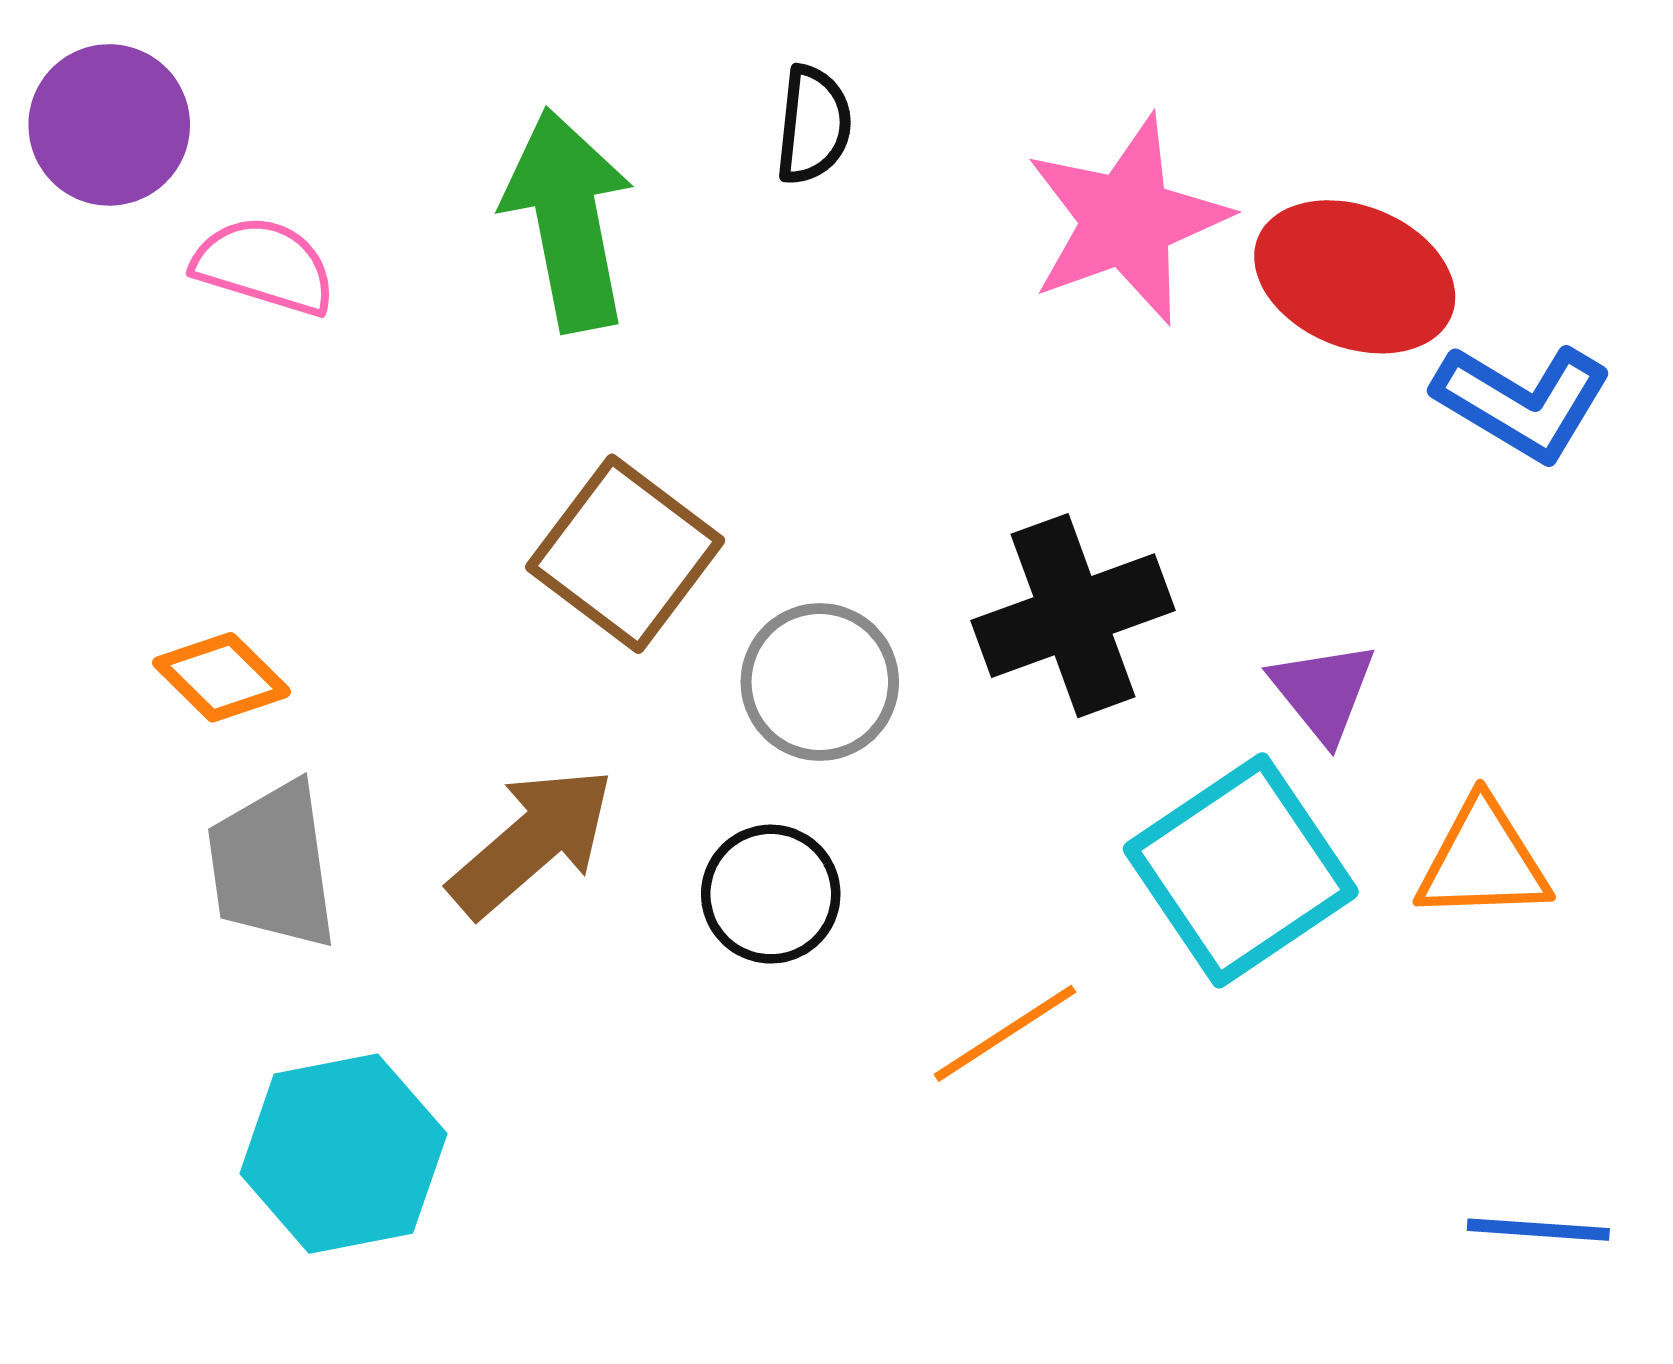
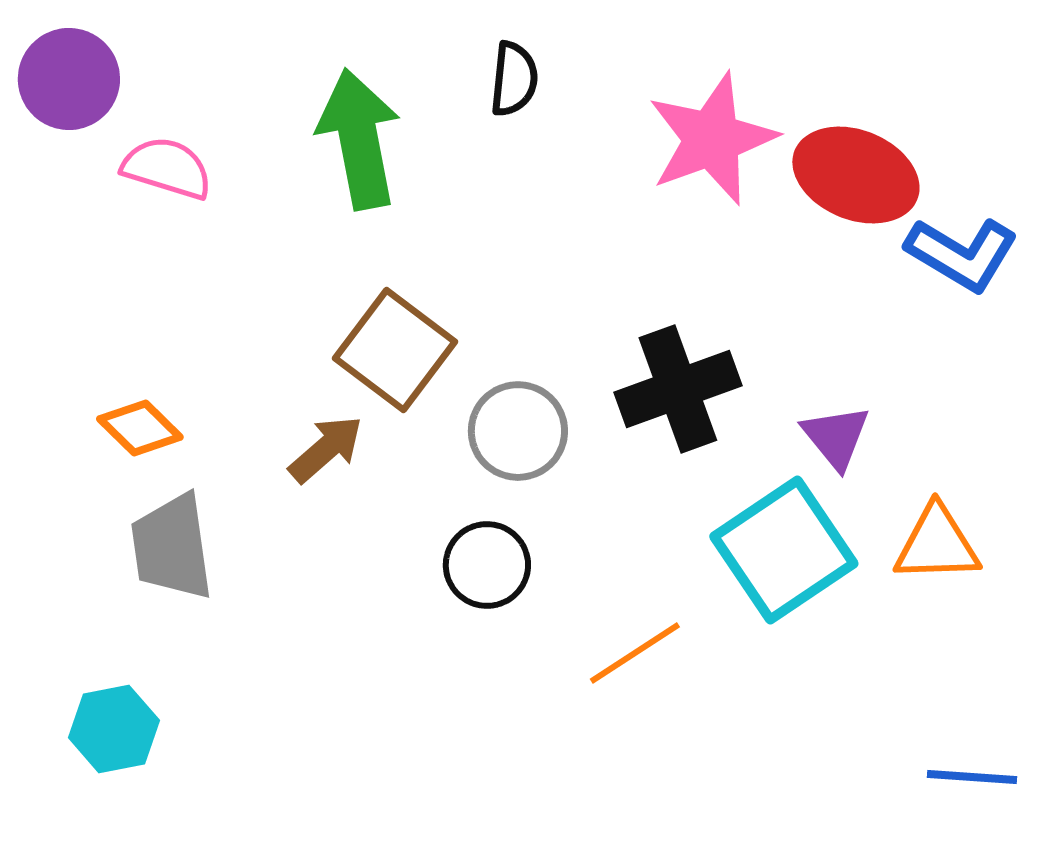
brown arrow: (532, 842) -> (326, 449), moved, size x0.7
cyan hexagon: (343, 1154) -> (114, 729), moved, size x0.7

